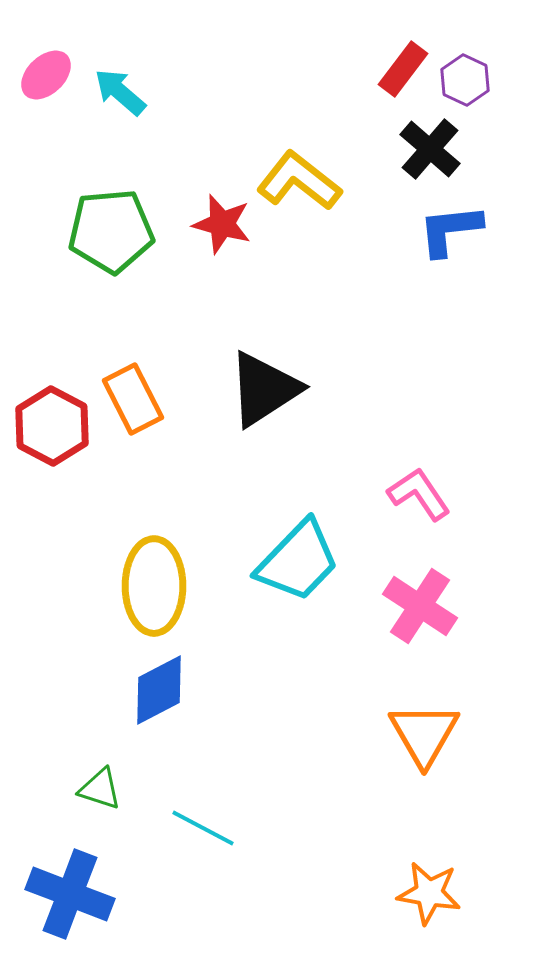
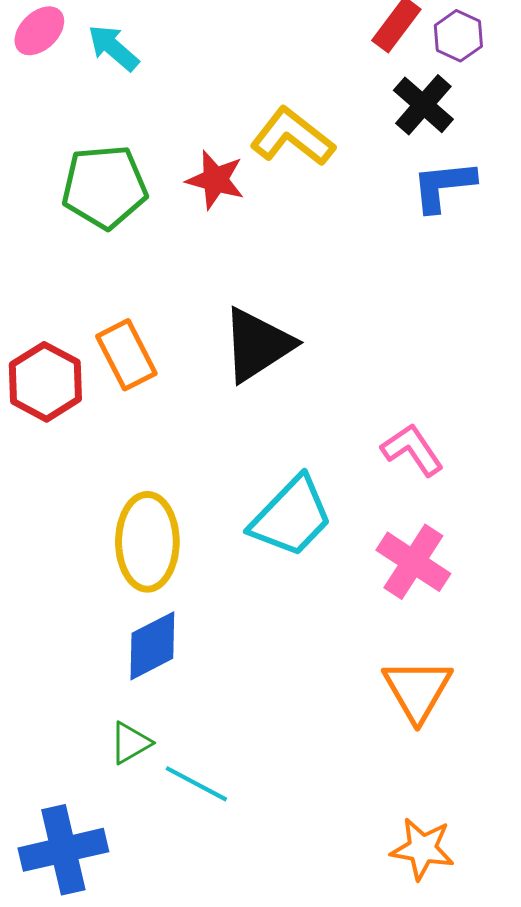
green triangle: (100, 789) -> (130, 743), moved, turned -48
blue cross: (70, 894) -> (63, 850), turned -34

